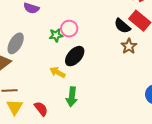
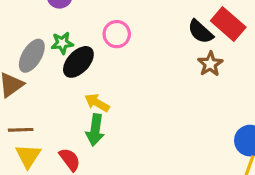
green star: (56, 35) -> (62, 43), moved
black ellipse: (75, 56) -> (78, 62), moved
green arrow: (72, 97) -> (95, 130), moved

